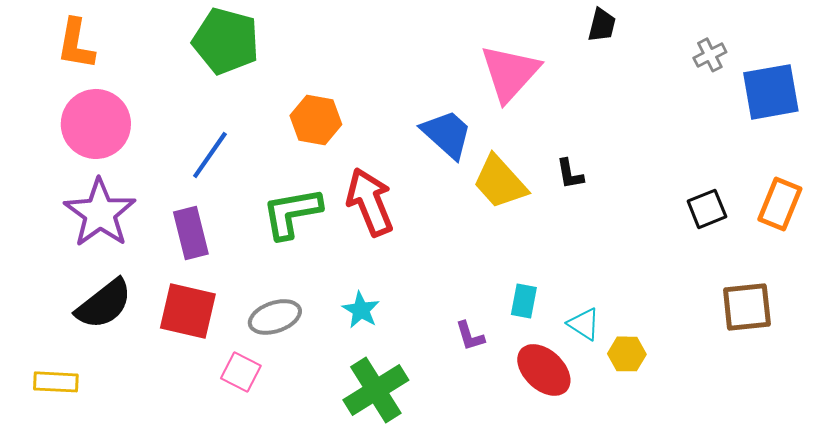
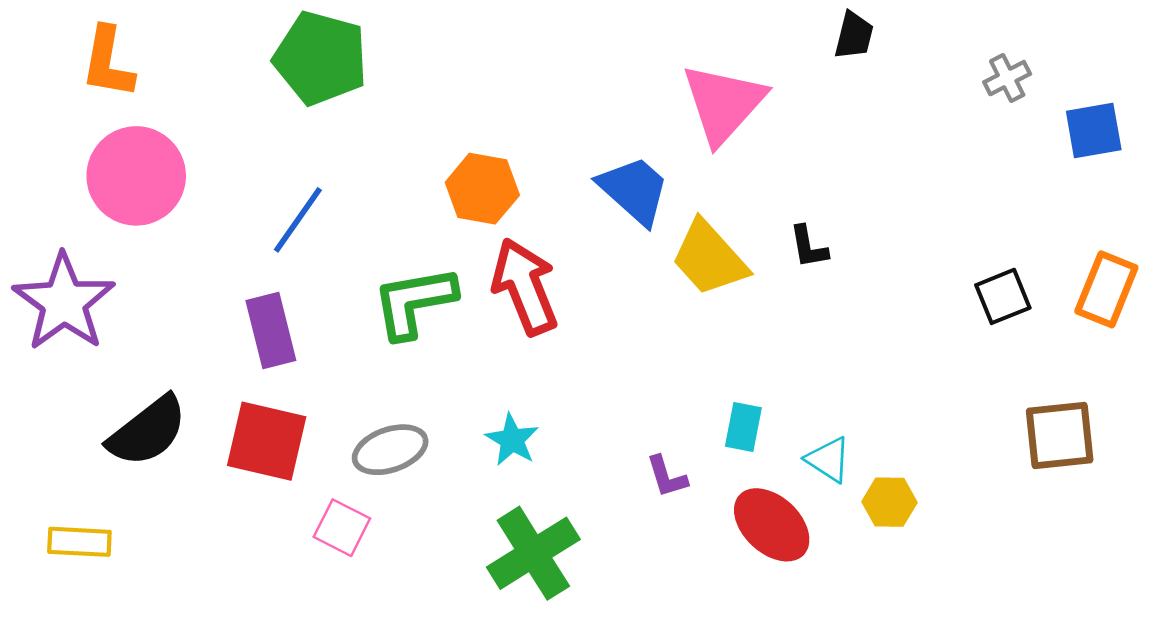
blue square: (771, 92) -> (1094, 130), size x0.7
orange hexagon: (316, 120) -> (482, 189), moved
purple star: (100, 213) -> (64, 302), moved

